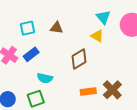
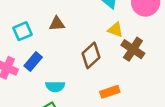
yellow triangle: (97, 36) -> (115, 30), moved
brown cross: (112, 90) -> (133, 49), moved

